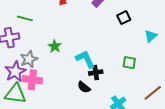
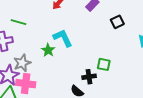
cyan L-shape: (85, 59) -> (63, 38), moved
green square: (129, 63) -> (104, 64), moved

